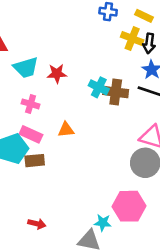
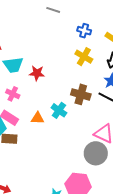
yellow cross: (132, 39) -> (84, 57), moved
cyan cross: (99, 87) -> (59, 110), moved

